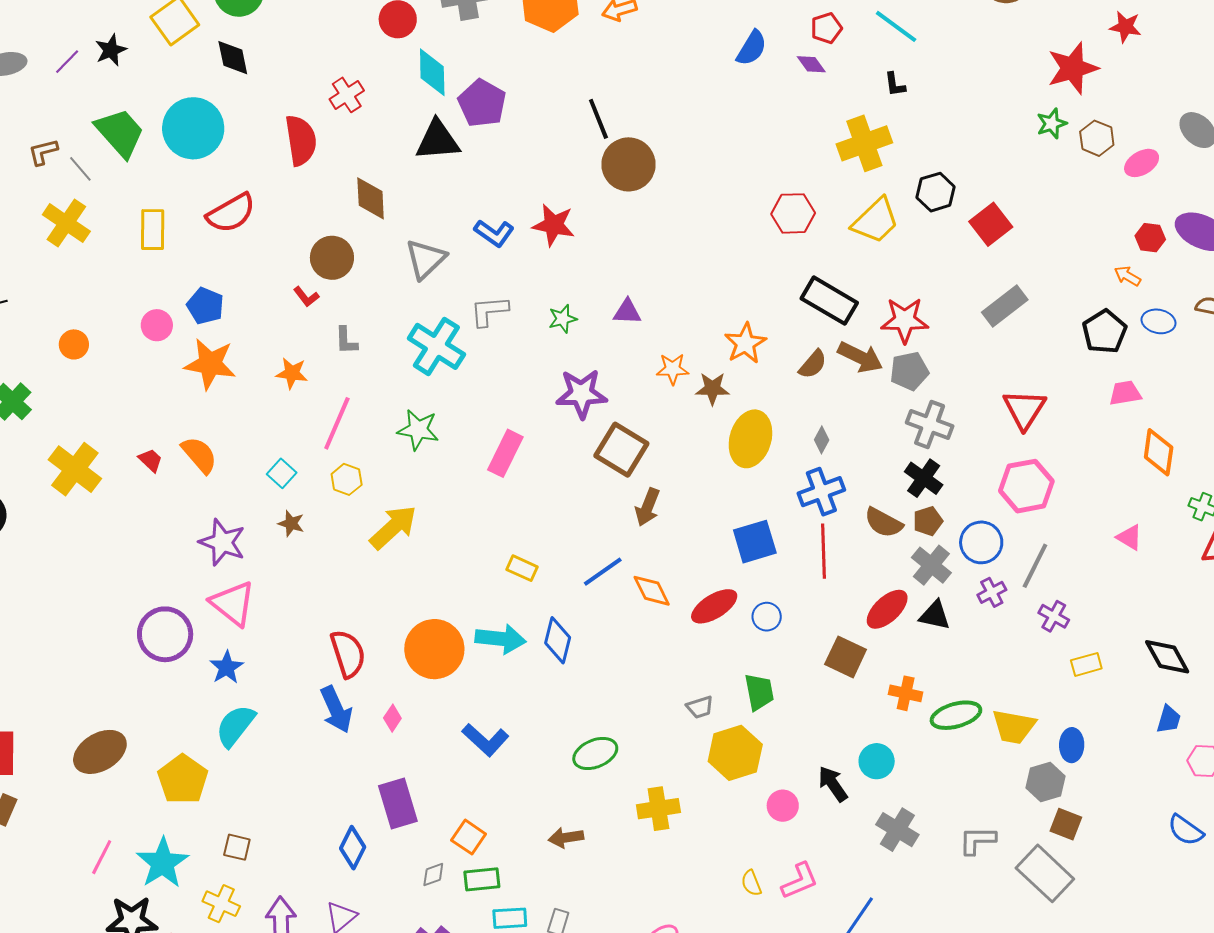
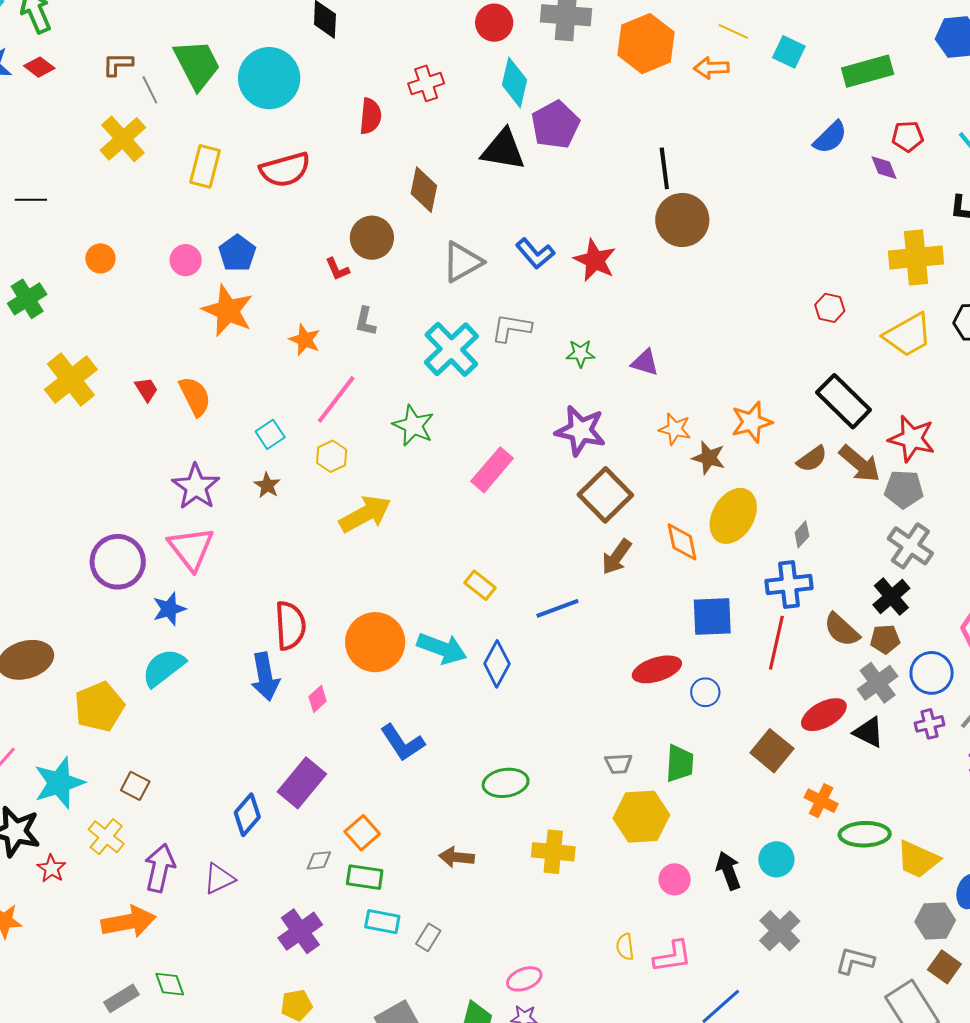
red semicircle: (301, 140) -> (370, 116), size x0.7
red hexagon: (793, 213) -> (830, 308), size x0.7
orange diamond: (652, 591) -> (682, 542), moved
purple rectangle: (398, 803) -> (302, 783), turned 42

